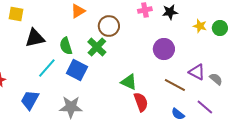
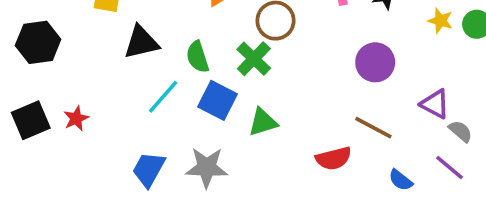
gray semicircle: (216, 79) -> (460, 131), moved
green triangle: (129, 82) -> (263, 122), moved, turned -42
brown line: (175, 85) -> (373, 128), moved
blue trapezoid: (30, 100) -> (149, 169), moved
red semicircle: (141, 102) -> (334, 158), turned 96

